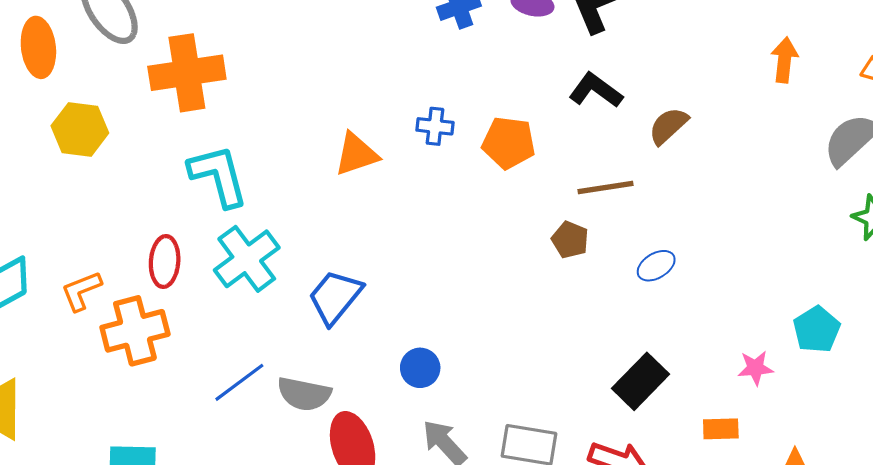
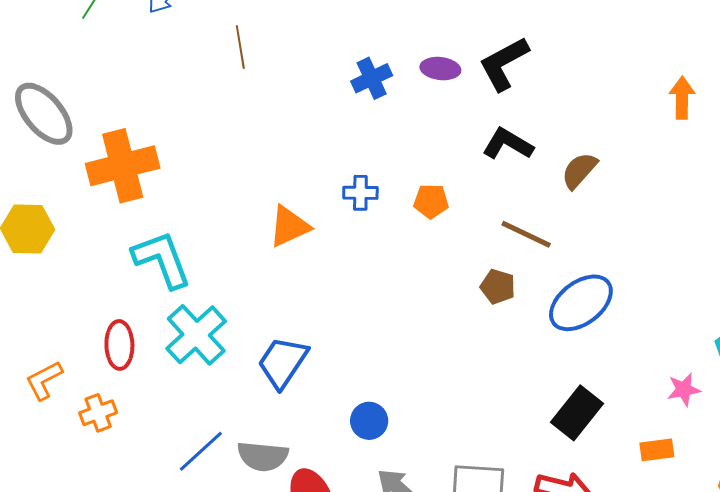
orange pentagon: (509, 143) -> (431, 201), size x0.7
brown line: (606, 188) -> (526, 234), turned 40
blue ellipse: (656, 266) -> (581, 303), size x1.8
orange cross: (135, 331) -> (98, 413), size x0.6

